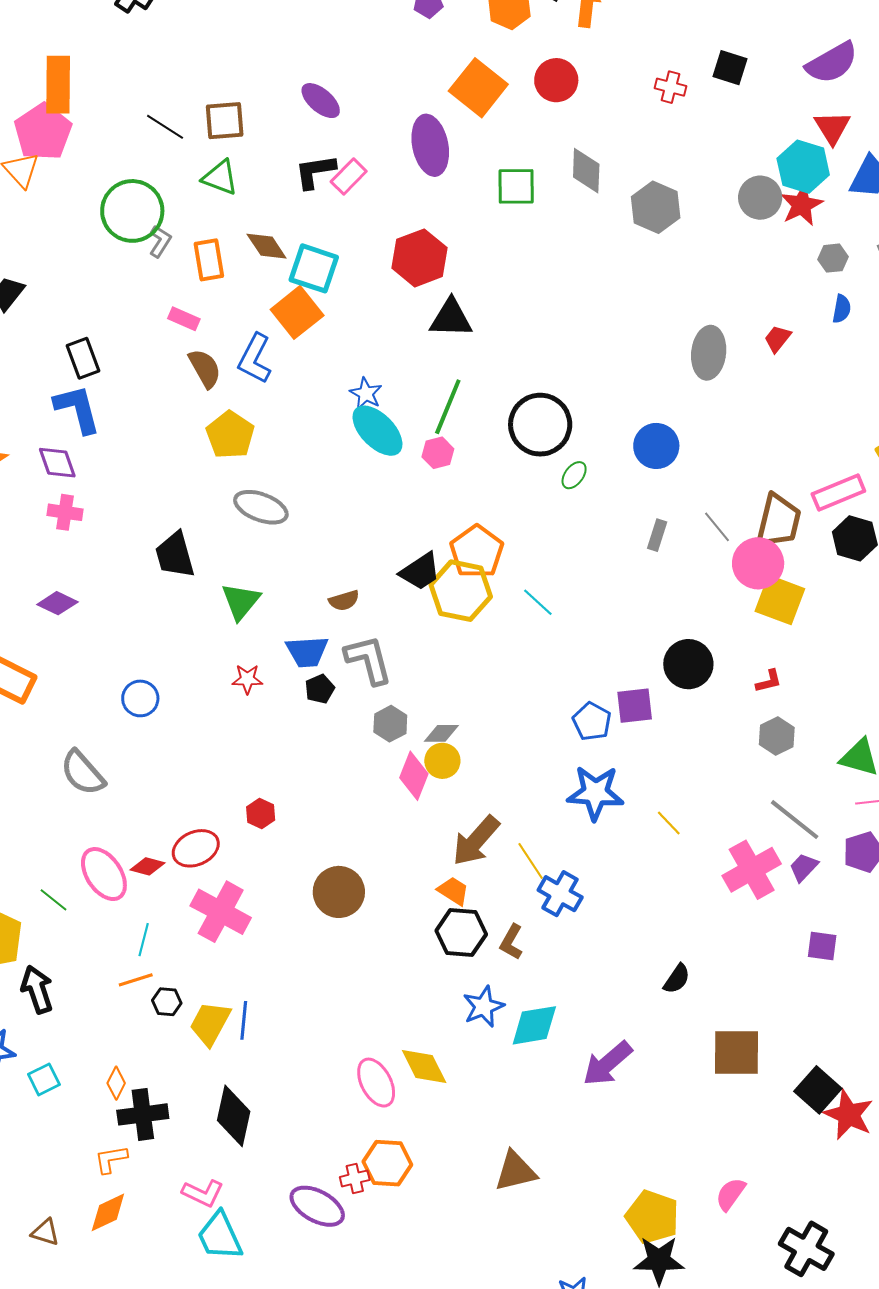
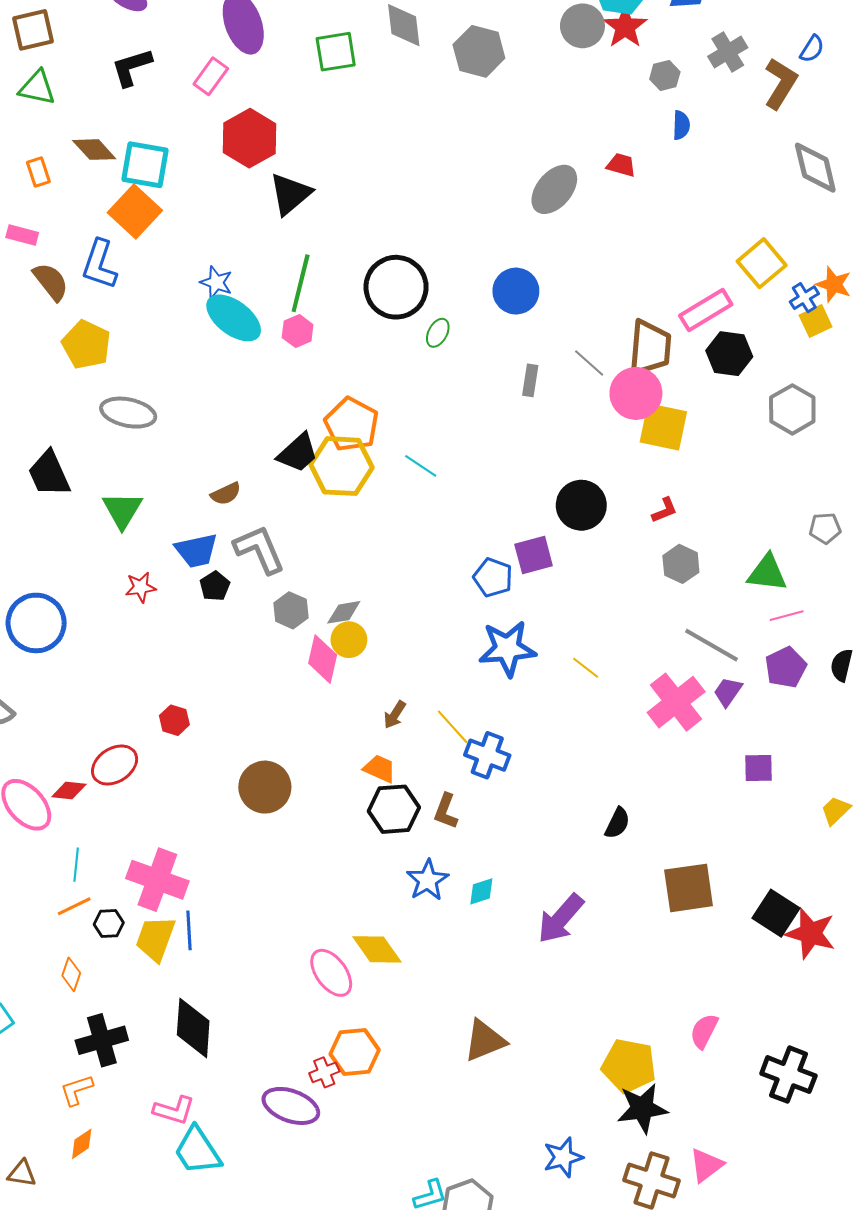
pink rectangle: (349, 177) -> (211, 76), moved
orange rectangle: (209, 260) -> (38, 172), size x0.7
black triangle: (451, 318) -> (290, 194), turned -33
red trapezoid: (777, 339) -> (621, 165), turned 76
gray ellipse: (709, 353) -> (554, 189), turned 42
blue circle: (140, 698) -> (36, 623), size x1.6
brown arrow: (476, 841) -> (395, 715), size x0.5
pink cross: (221, 912) -> (157, 880), moved
cyan diamond: (534, 1025) -> (481, 891), size x0.6
orange diamond: (116, 1083) -> (71, 974), moved
orange diamond: (108, 1212) -> (82, 1144), size x0.7

